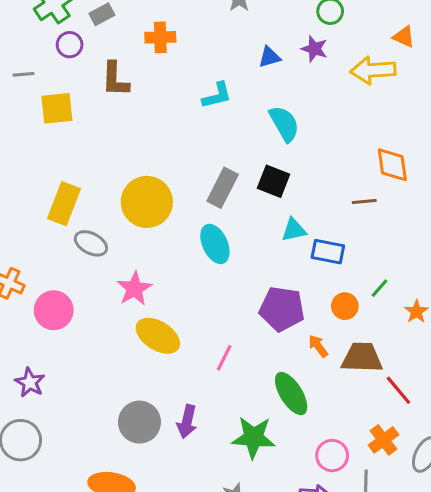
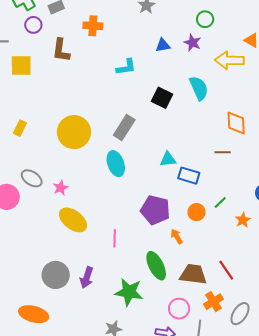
cyan semicircle: (284, 124) -> (199, 88), moved
black square: (273, 181) -> (162, 98), moved
brown line: (364, 202) -> (223, 152), moved
yellow rectangle: (64, 204) -> (20, 128), size x0.6
gray ellipse: (91, 243) -> (32, 178), moved
pink star: (134, 289) -> (61, 188), size x0.7
pink line: (224, 358) -> (115, 238), turned -30
brown trapezoid: (362, 358) -> (193, 274), moved

